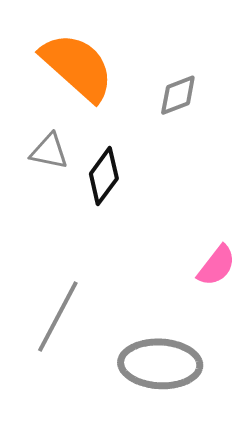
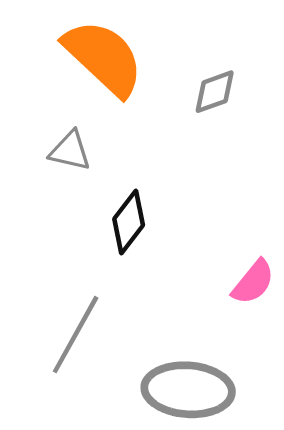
black diamond: (104, 176) -> (129, 222), moved

